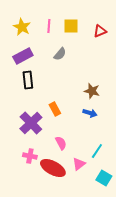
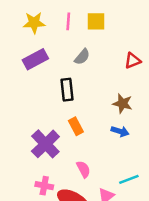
yellow star: (22, 27) -> (34, 23), turned -30
red triangle: (100, 31) -> (133, 61), moved
black rectangle: (28, 80) -> (67, 90), moved
cyan line: (97, 151) -> (129, 179), turned 35

